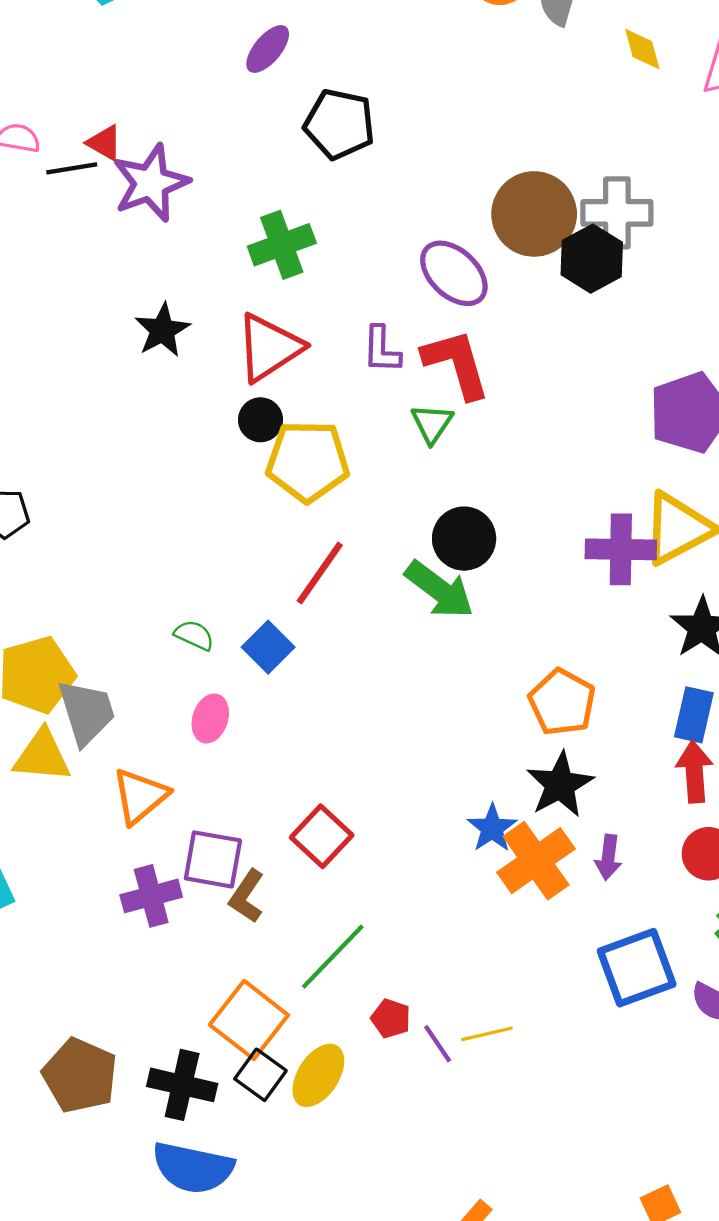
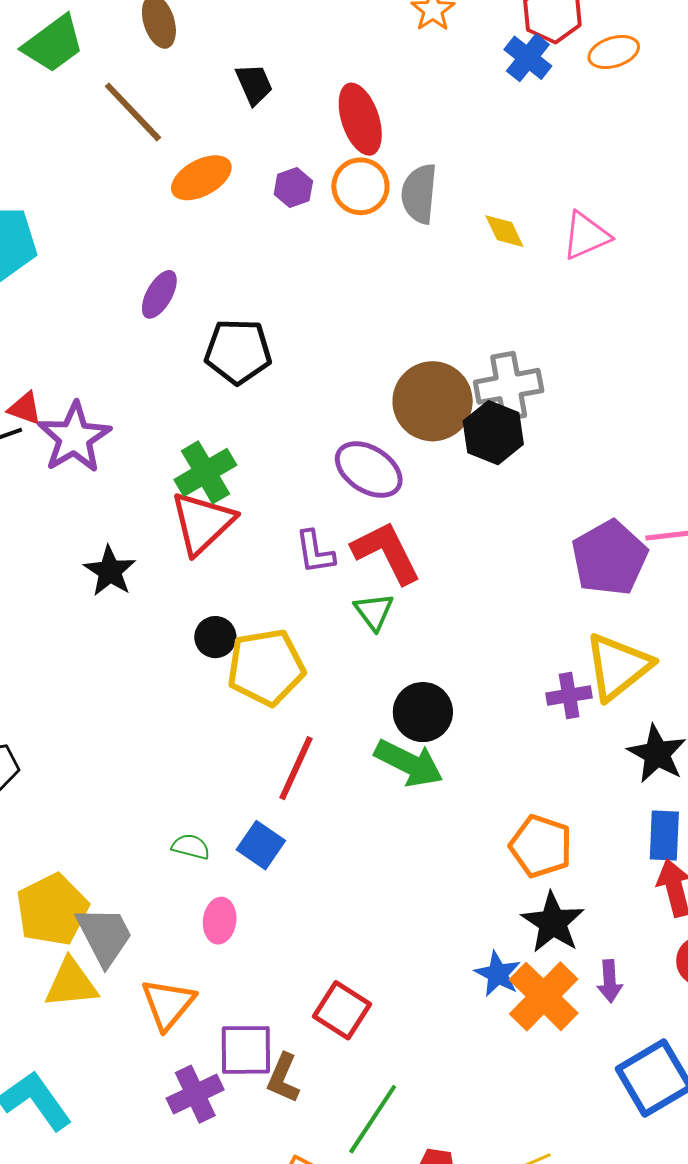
red triangle: (269, 348) -> (202, 523), moved
purple cross: (621, 549) -> (569, 695), size x0.7

